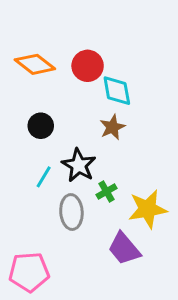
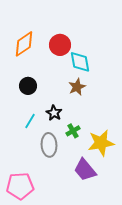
orange diamond: (35, 64) -> (24, 44), turned -72
black star: (79, 165) -> (54, 113), size x0.7

